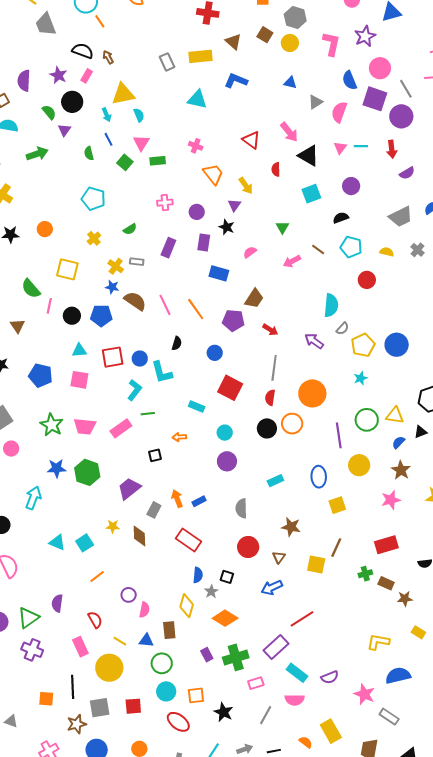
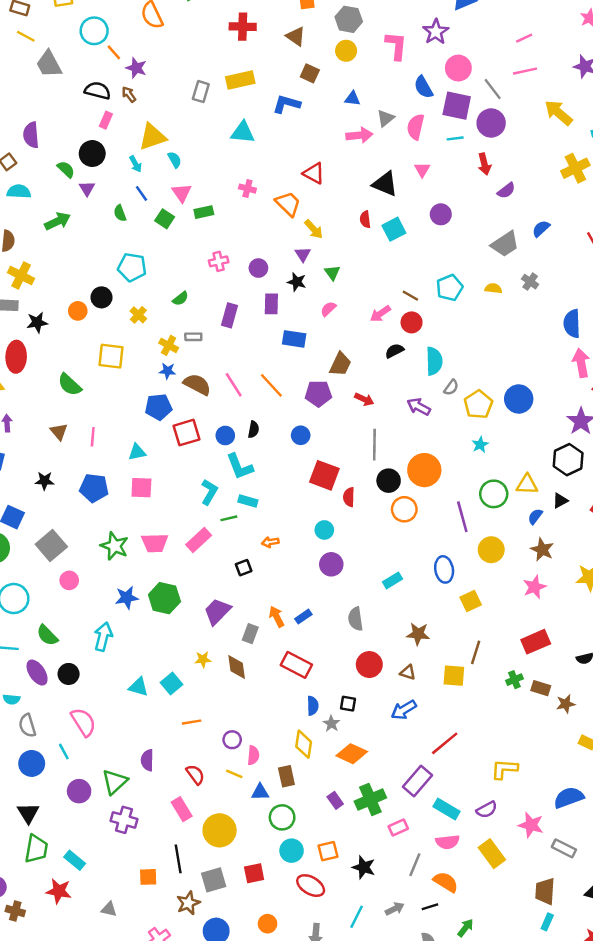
brown square: (265, 35) -> (310, 73), moved
brown triangle: (233, 42) -> (296, 36), moved
gray rectangle: (167, 62) -> (201, 92), turned 48
purple star: (58, 75) -> (136, 68), moved
pink arrow: (289, 132) -> (359, 135), moved, turned -50
cyan line: (361, 146) -> (455, 138), moved
red semicircle: (276, 169) -> (365, 219), moved
orange trapezoid: (213, 174) -> (288, 204), moved
black semicircle: (341, 218) -> (394, 351), moved
green triangle: (282, 227) -> (332, 273), moved
cyan pentagon: (351, 247) -> (450, 288), turned -30
red circle: (367, 280) -> (412, 322), moved
pink line: (49, 306) -> (93, 437), moved
black circle: (72, 316) -> (101, 297), moved
red square: (113, 357) -> (187, 433), moved
blue circle: (140, 359) -> (225, 436), moved
red semicircle: (270, 398) -> (349, 497), moved
cyan rectangle: (197, 407) -> (248, 501), moved
black circle: (267, 428) -> (389, 481), moved
brown triangle: (279, 557) -> (408, 672), turned -40
orange line: (97, 576) -> (192, 722), turned 35
yellow line: (120, 641) -> (234, 774), moved
yellow L-shape: (378, 642) -> (504, 769), moved
yellow rectangle: (331, 731) -> (492, 854), moved
orange semicircle: (306, 742) -> (446, 882), moved, size x1.5

